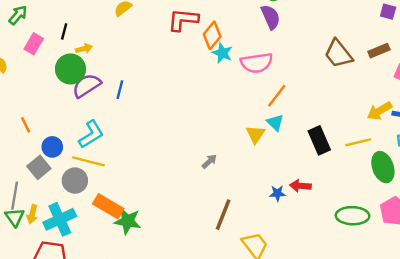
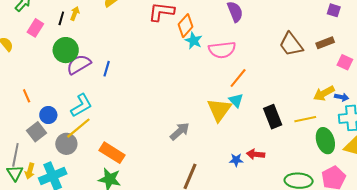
yellow arrow: (84, 49) -> (75, 13), moved, turned -56
yellow triangle: (255, 134) -> (219, 110), size x1.5
yellow line: (89, 161) -> (78, 128), turned -56
gray arrow: (209, 161) -> (180, 131), size x1.5
orange rectangle: (108, 206) -> (112, 153), moved

